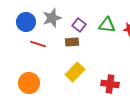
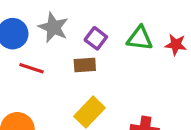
gray star: (52, 18) -> (53, 27), turned -30

